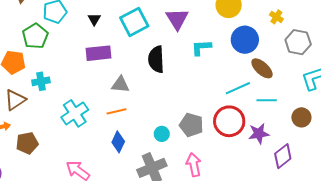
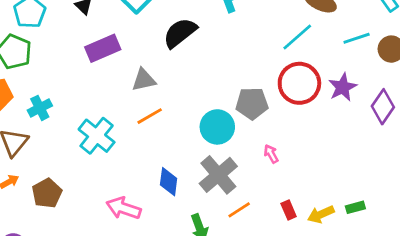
black semicircle: (156, 59) -> (180, 33), turned 72
cyan line: (267, 100) -> (357, 38), moved
cyan circle: (162, 134) -> (217, 127), size x1.6
blue diamond: (118, 142) -> (169, 182), moved
pink arrow: (194, 165) -> (271, 154), size x0.6

